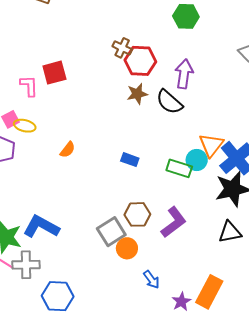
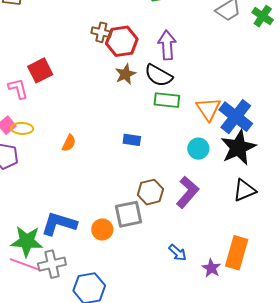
cyan circle: (197, 160) -> (198, 149), moved
green rectangle: (179, 168) -> (167, 100), moved
gray square: (111, 232) -> (129, 214), turned 32
orange circle: (127, 248) -> (102, 229), moved

